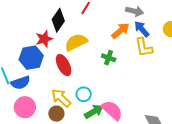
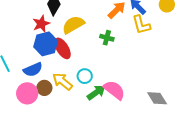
blue hexagon: (31, 58) -> (46, 44), moved
blue semicircle: (20, 83) -> (33, 70), moved
brown circle: (56, 114) -> (44, 88), moved

